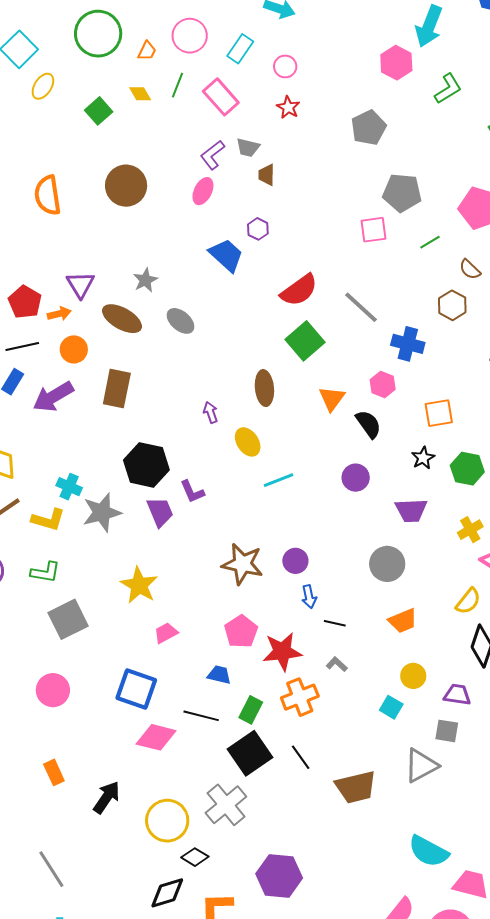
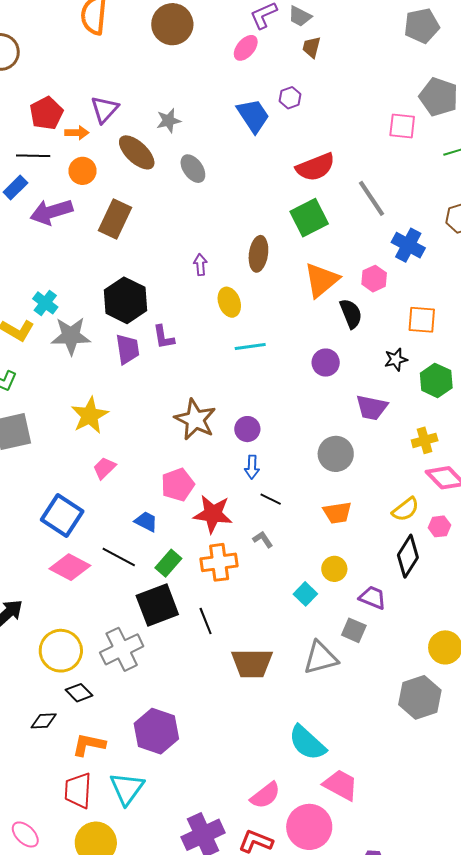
orange triangle: (332, 399) -> (321, 280), size x1.4
pink trapezoid: (166, 633) -> (104, 468), turned -30
black diamond: (167, 893) -> (44, 721), size x0.7

